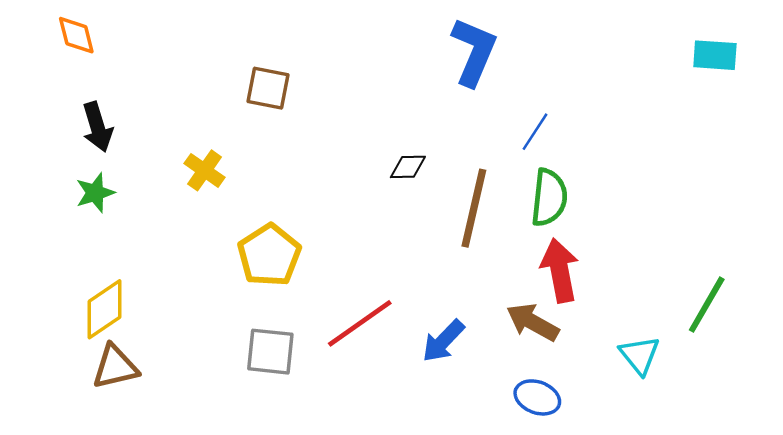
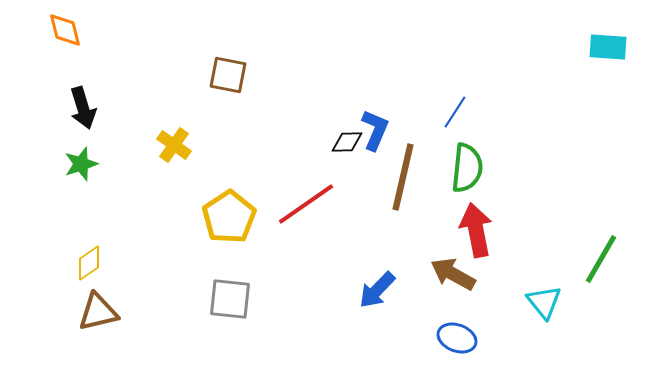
blue L-shape: (474, 52) -> (375, 130), moved, size x0.7
yellow diamond: (105, 309) -> (89, 263), size x0.7
red line: (360, 323) -> (306, 204), moved

